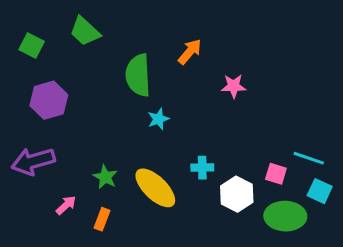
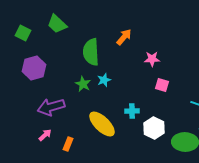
purple arrow: (33, 161) -> (51, 107), moved
pink square: (276, 174) -> (162, 85), moved
green star: (105, 177) -> (83, 84), moved

